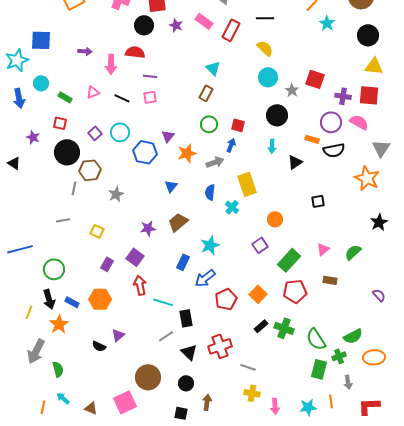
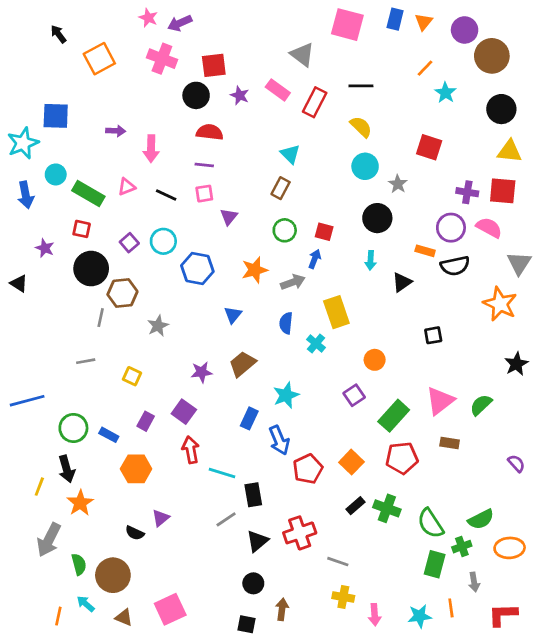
red semicircle: (135, 52) -> (210, 132), moved
red square: (315, 79) -> (429, 147), moved
green rectangle: (65, 97) -> (88, 194), size x1.6
purple triangle: (168, 136) -> (229, 217), moved
pink triangle: (323, 249) -> (440, 401), size x1.6
blue arrow: (205, 278) -> (279, 440), turned -75
blue rectangle: (72, 302) -> (109, 435), moved
black triangle: (189, 352) -> (257, 541), turned 36
brown circle: (148, 377) -> (113, 575), moved

